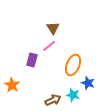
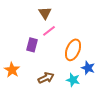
brown triangle: (53, 28) -> (45, 13), moved
brown arrow: (53, 100) -> (46, 78), moved

